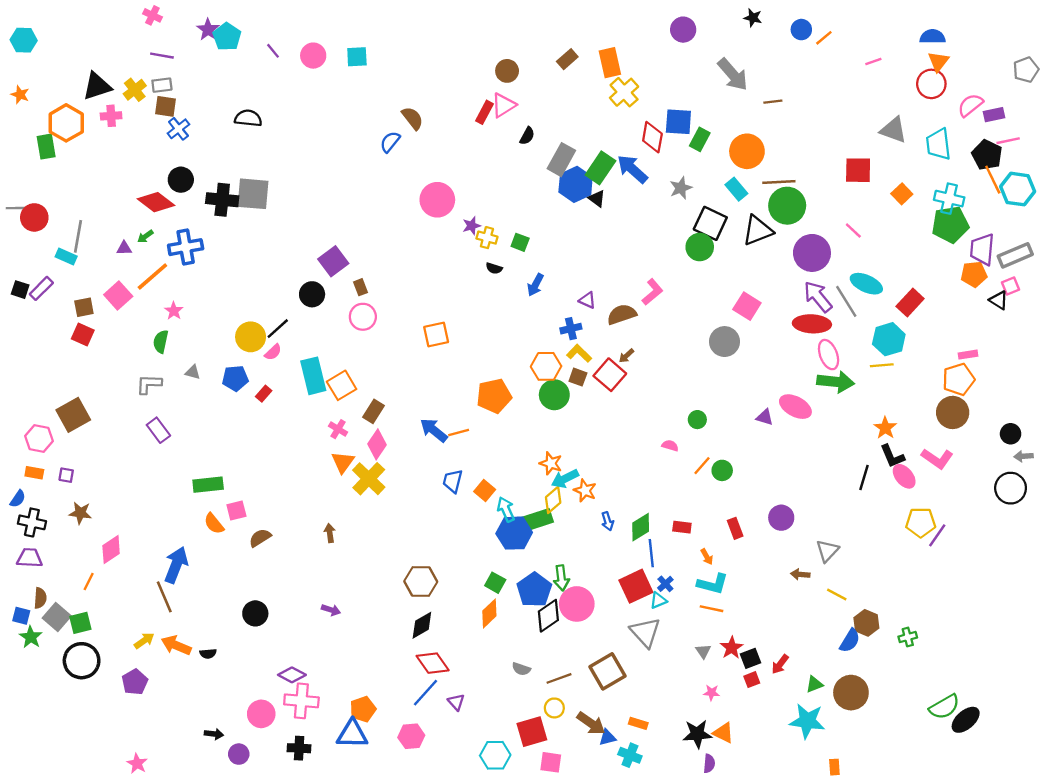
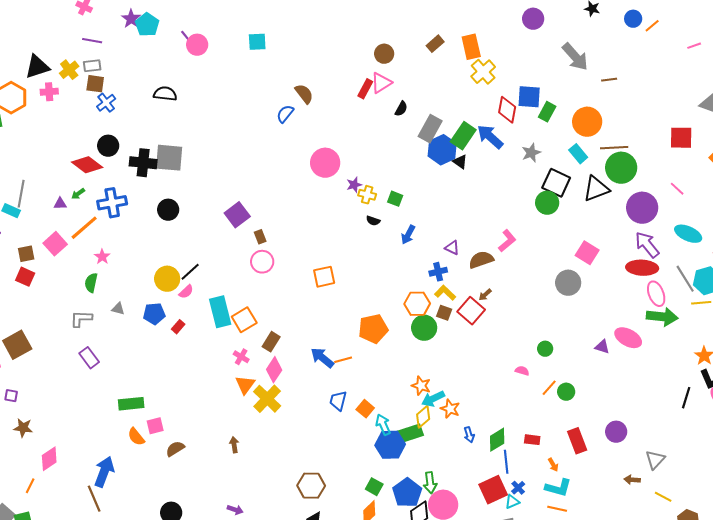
pink circle: (313, 56) -> (197, 45), moved
black circle: (312, 294) -> (168, 210), moved
gray line: (846, 301) -> (685, 279), moved
red rectangle: (735, 528) -> (577, 441), size x1.4

